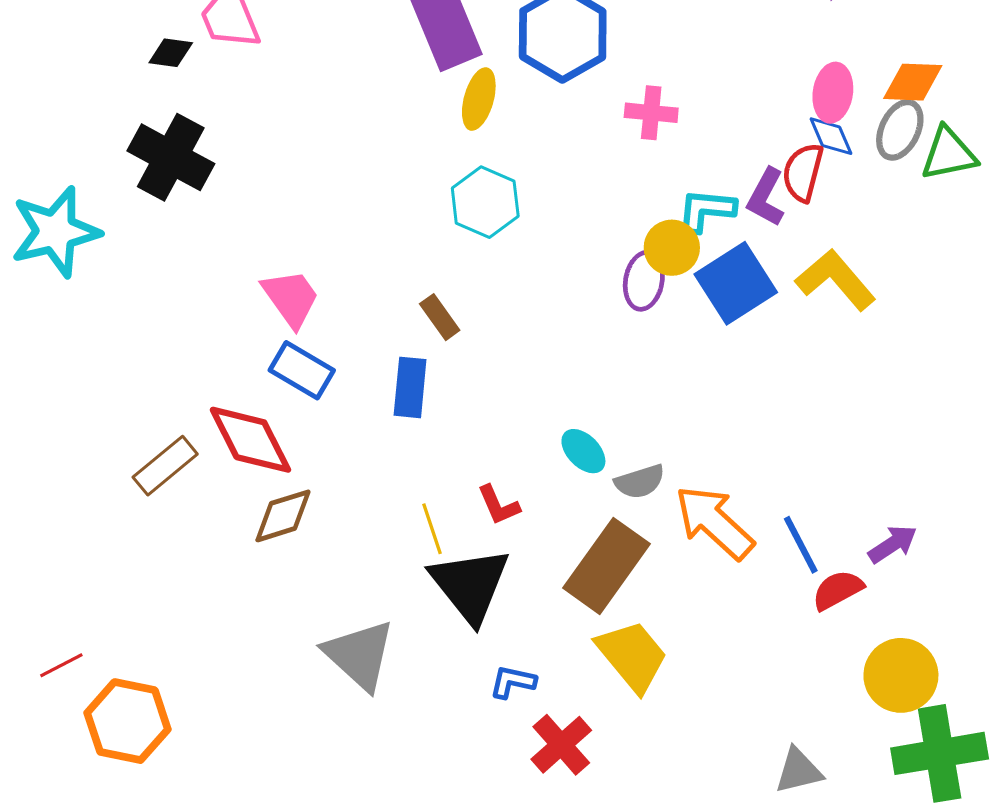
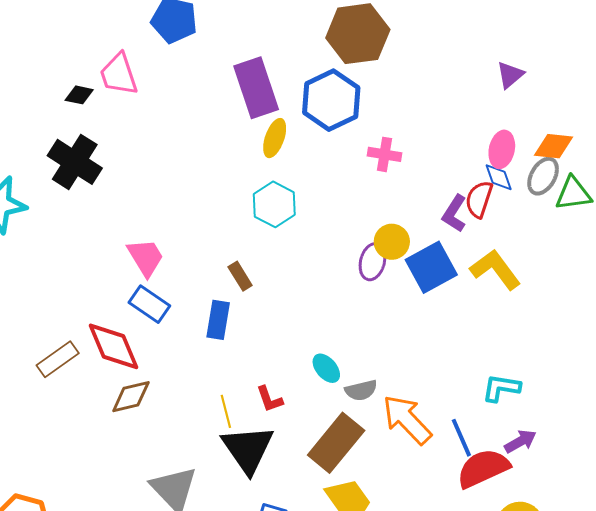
cyan L-shape: (706, 210) -> (501, 388), moved
red semicircle: (838, 590) -> (483, 468), size x1.6

